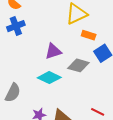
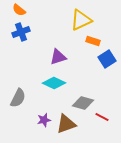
gray diamond: (78, 65) -> (83, 103), moved

